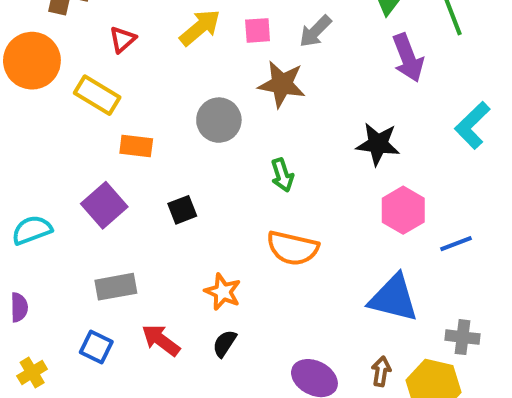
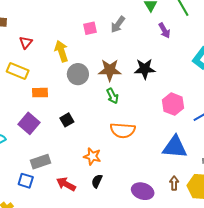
yellow arrow: (200, 28) -> (61, 51), moved, turned -60
purple arrow: (408, 58) -> (164, 30), size x0.7
brown star: (282, 84) -> (110, 70), moved
black star: (378, 144) -> (145, 69), moved
blue square: (96, 347) -> (26, 181), moved

